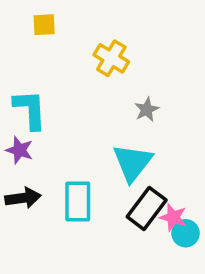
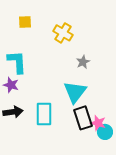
yellow square: (44, 25) -> (25, 22), moved
black rectangle: (147, 208) -> (83, 118), turned -55

